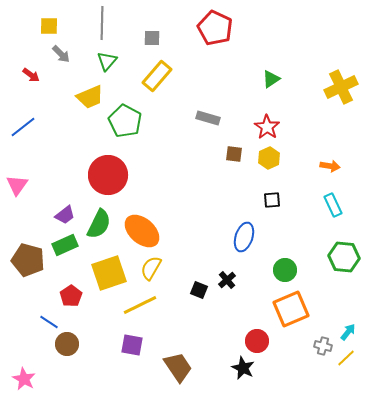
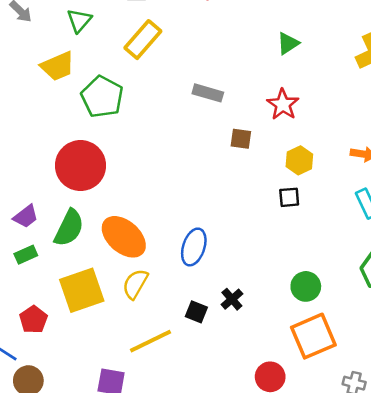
yellow hexagon: (269, 158) -> (299, 160), moved
blue ellipse: (244, 237) -> (194, 247), moved
green rectangle: (65, 245) -> (26, 255), size x0.7
yellow line: (140, 305) -> (151, 341), moved

